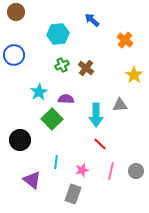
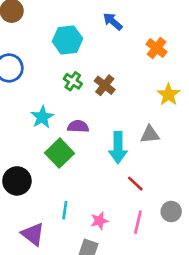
green cross: (62, 65) -> (73, 81), turned -32
red line: (100, 144) -> (135, 184), moved
gray circle: (136, 171) -> (171, 212), moved

